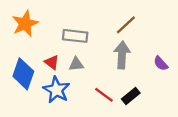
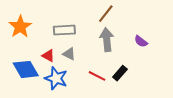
gray triangle: (76, 64) -> (69, 54), turned 40
blue diamond: (23, 74) -> (26, 69), turned -40

